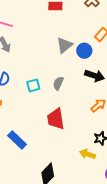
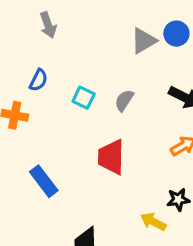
blue circle: (84, 51) -> (176, 34), moved
cyan square: (33, 85) -> (84, 98), turned 32

